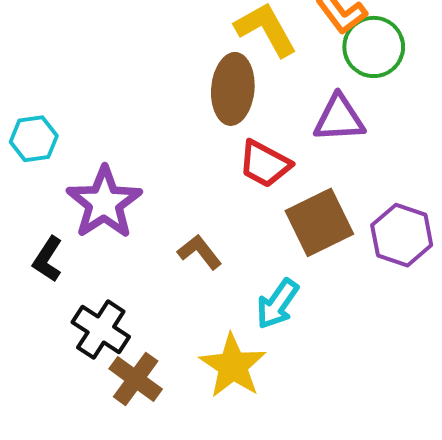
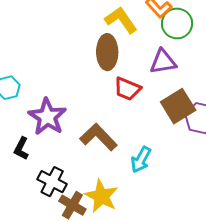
brown square: (319, 222) -> (178, 106), moved
brown L-shape: (199, 252) -> (99, 137), size x1.6
yellow star: (233, 366) -> (101, 196), moved

